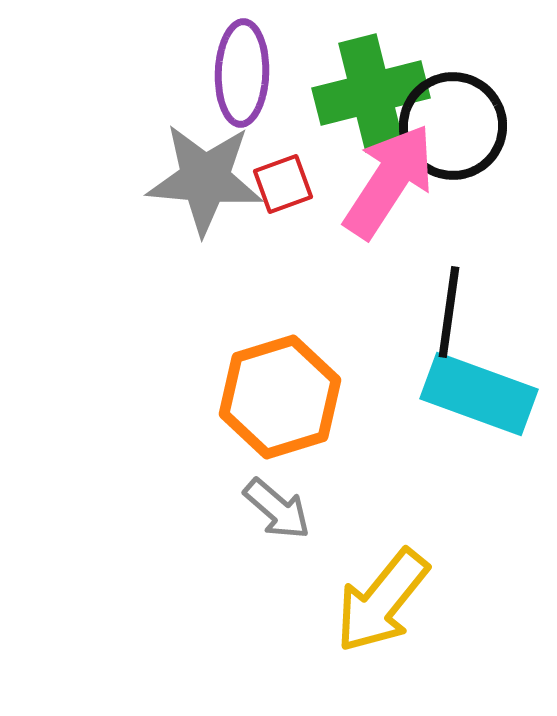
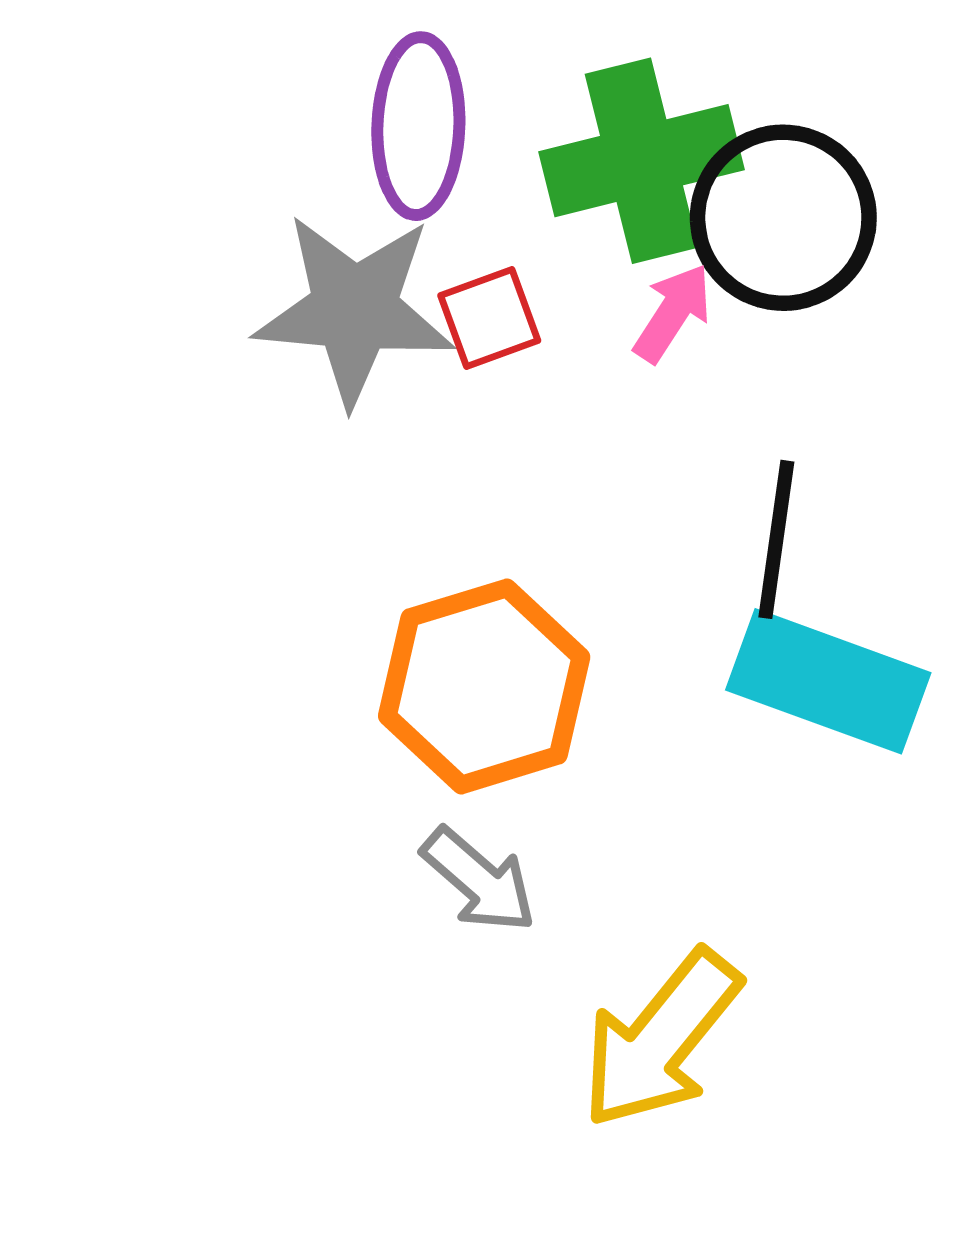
pink arrow: (389, 181) -> (673, 313), size x0.5

